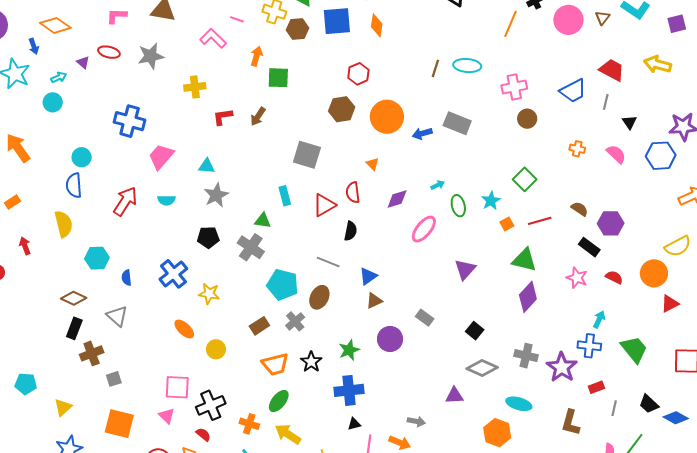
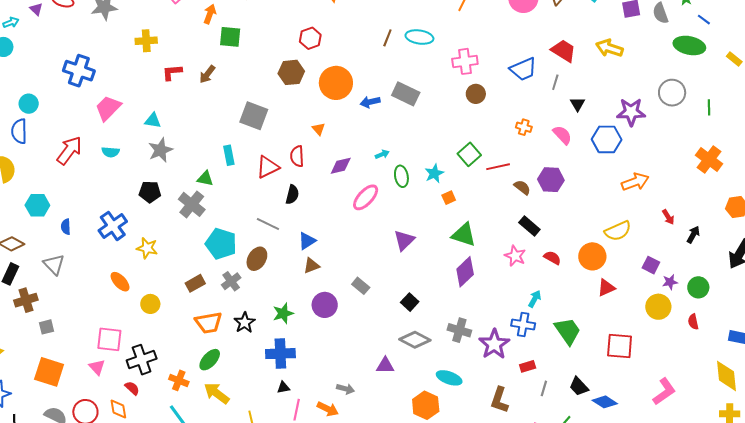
red line: (540, 221) -> (498, 167), moved
purple hexagon: (611, 223) -> (551, 180), moved

